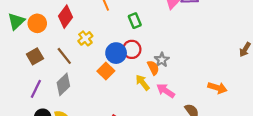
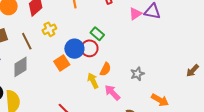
green rectangle: (135, 21) -> (97, 34), moved, turned -40
gray star: (162, 60) -> (137, 74), moved
orange semicircle: (153, 68) -> (105, 69), turned 40

